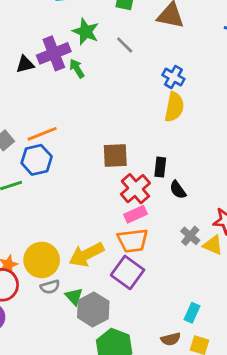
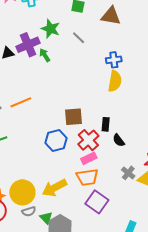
blue cross: (173, 77) -> (114, 60), turned -35
blue hexagon: (37, 160) -> (56, 141), moved
purple square: (128, 272) -> (97, 202), moved

